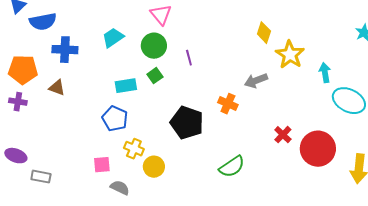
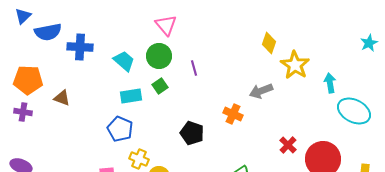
cyan trapezoid: (113, 38) -> (124, 61), moved, turned 75
blue cross: (65, 50) -> (80, 47), moved
black pentagon: (187, 123) -> (192, 133), size x0.7

